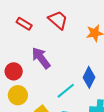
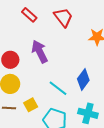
cyan line: (66, 91) -> (58, 88), turned 66

